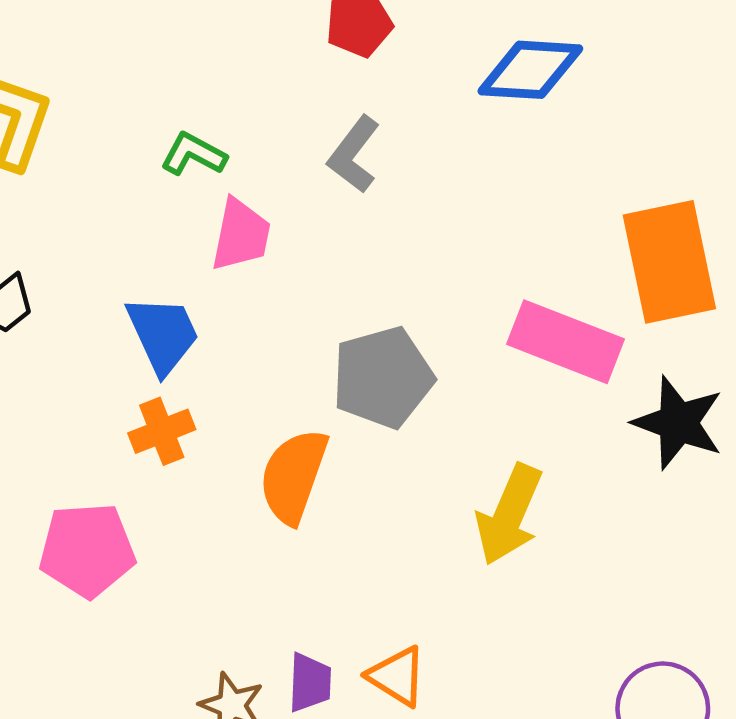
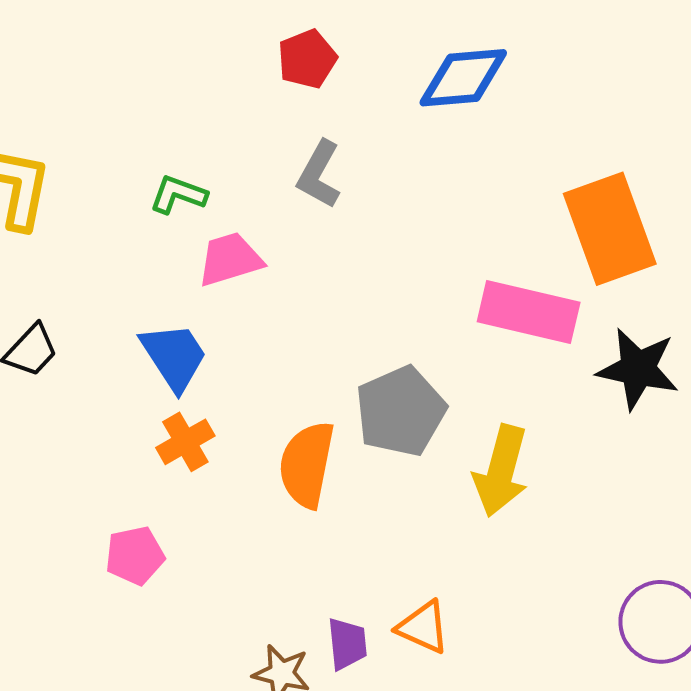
pink trapezoid: (241, 235) -> (230, 259), turned -110
gray pentagon: (383, 377) -> (401, 411), moved
pink pentagon: (87, 550) -> (135, 556), size x0.7

